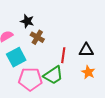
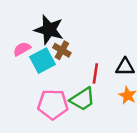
black star: (27, 21) -> (49, 30), size x1.6
cyan square: (16, 57) -> (43, 61), moved

